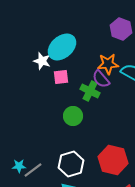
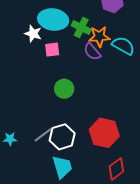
cyan ellipse: (62, 47) -> (53, 20), turned 48
green cross: (90, 91) -> (81, 28), moved
gray line: (33, 170) -> (43, 135), moved

